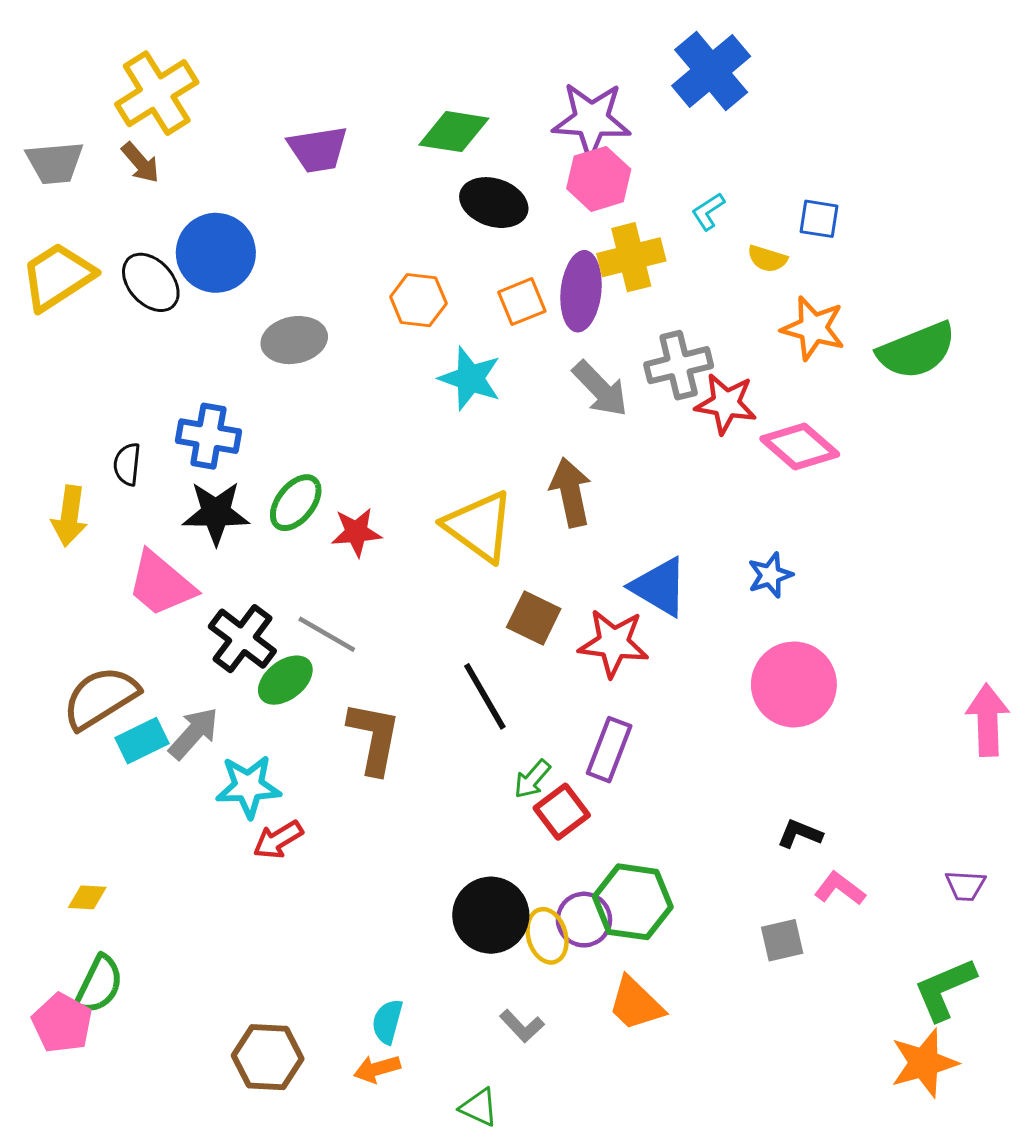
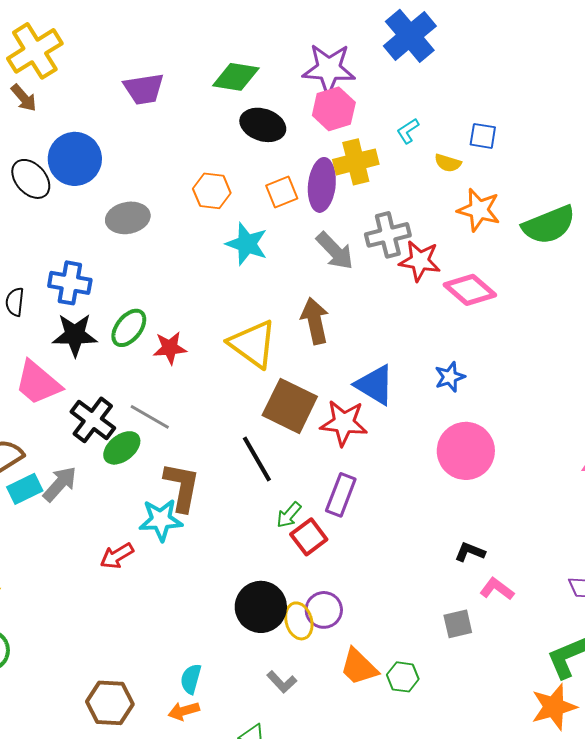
brown square: (534, 618) -> (290, 406), size x1.5
cyan star: (248, 787) -> (161, 520), moved
green hexagon: (633, 902) -> (403, 677), moved, size x0.6

